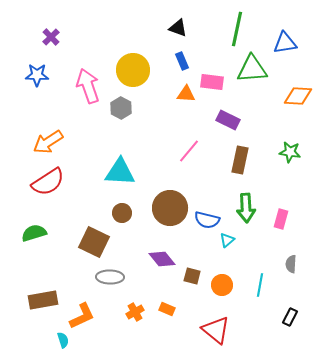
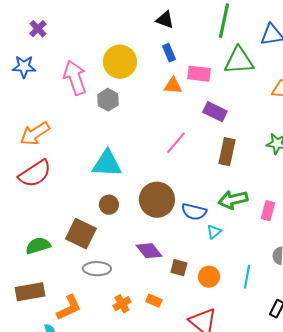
green arrow: (246, 208) -> (233, 200), turned 80
green semicircle: (34, 233) -> (38, 246), moved

